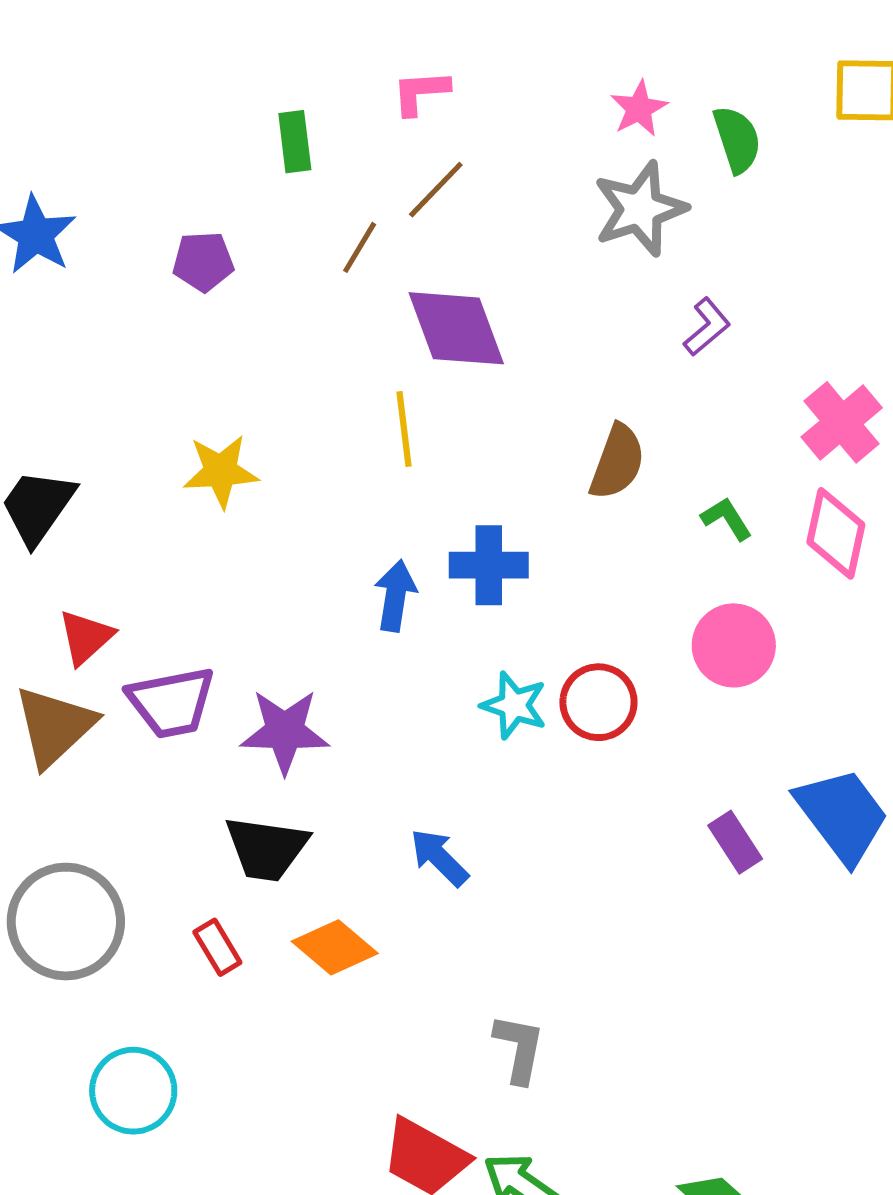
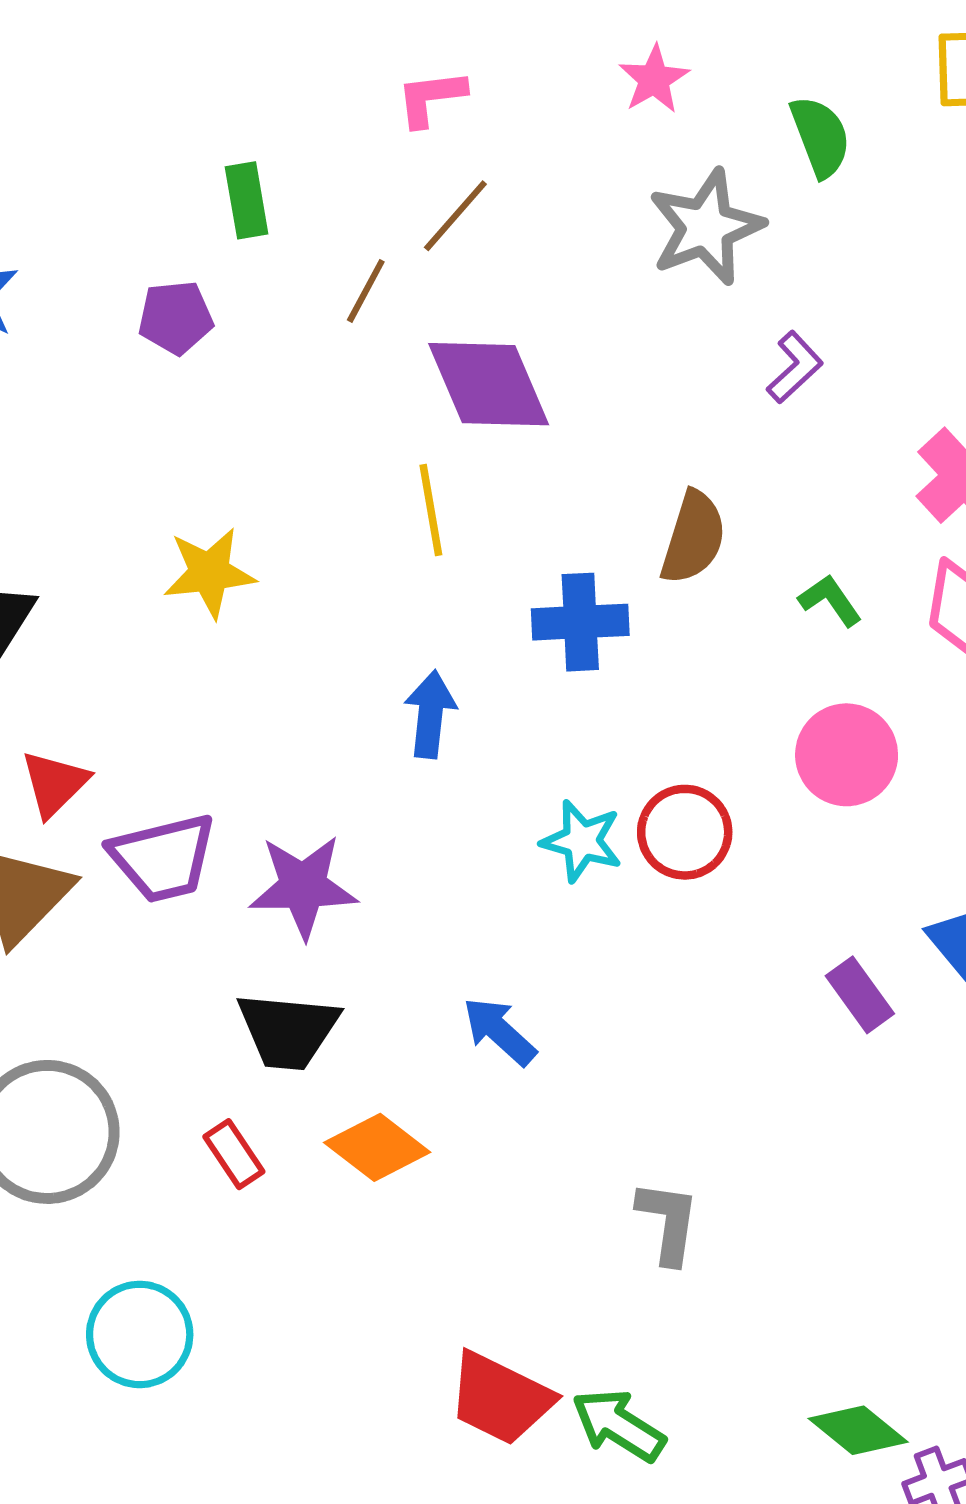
pink star: (639, 109) -> (654, 79), moved
green rectangle: (295, 142) -> (247, 200), moved
blue cross: (489, 565) -> (580, 622), moved
gray L-shape: (519, 1048) -> (668, 1222), moved

